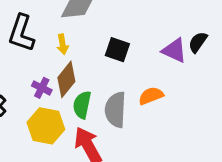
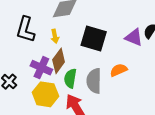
black square: (117, 50) -> (94, 38), size x1.5
purple cross: (42, 88) -> (41, 68), size x1.5

